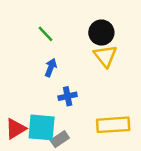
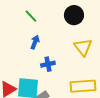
yellow triangle: (105, 56) -> (83, 47), moved

